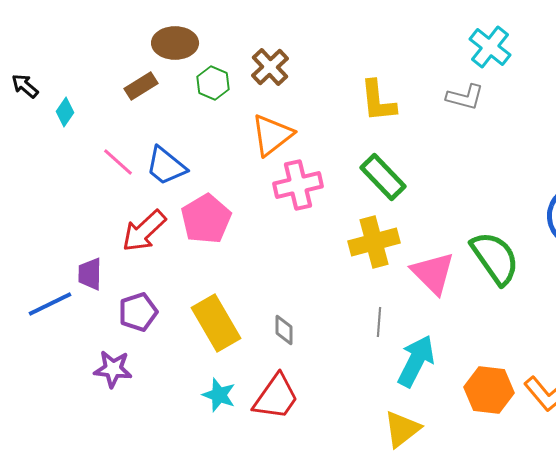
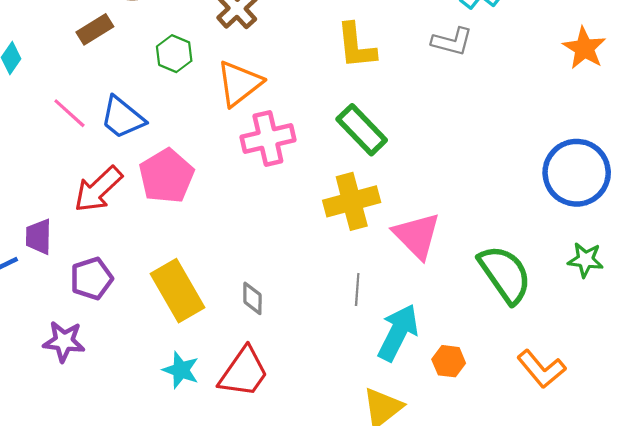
green hexagon: (213, 83) -> (174, 54), moved
green semicircle: (495, 258) -> (505, 274), moved
orange hexagon: (489, 390) -> (449, 361), moved, size x0.6

